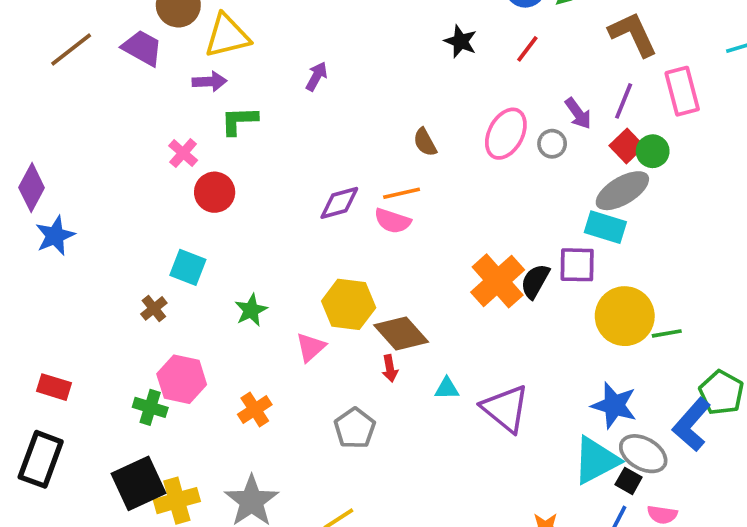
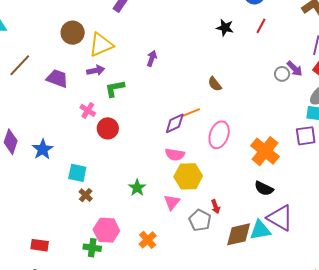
purple trapezoid: (142, 48) -> (57, 78), moved
purple arrow: (578, 113) -> (295, 69), moved
pink ellipse: (506, 134) -> (219, 135), moved
orange line: (402, 193) -> (191, 113), moved
pink semicircle: (393, 221) -> (175, 155), moved
blue star: (55, 236) -> (43, 149), moved
cyan square: (188, 267) -> (77, 173), moved
black semicircle: (535, 281) -> (264, 188), moved, turned -84
brown diamond: (401, 334) -> (239, 234), moved, turned -52
cyan triangle: (447, 388) -> (260, 230), moved, size x1.6
gray pentagon: (355, 428) -> (200, 220), moved

